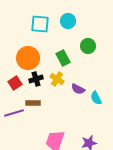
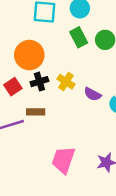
green rectangle: (63, 58) -> (79, 37), moved

